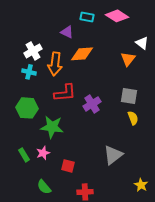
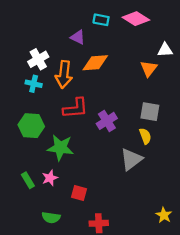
white triangle: (142, 43) -> (165, 50), turned -40
yellow semicircle: (133, 118) -> (145, 136), moved
gray triangle: (113, 155) -> (131, 159), moved
green semicircle: (44, 187) -> (51, 217), turned -42

